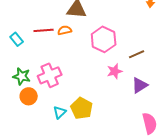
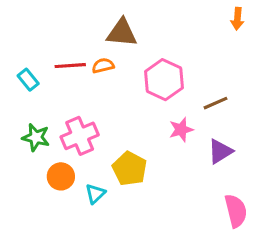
orange circle: (29, 96) -> (61, 176), moved
yellow pentagon: (82, 108) -> (130, 169), moved

